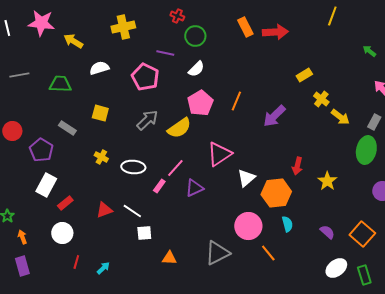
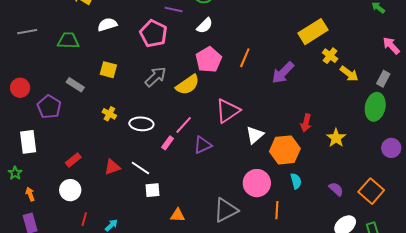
yellow rectangle: (304, 75) -> (313, 32), size x1.8
white rectangle: (46, 185) -> (28, 142), moved, turned -35
orange line: (268, 253) -> (277, 210), turned 42

